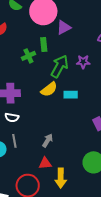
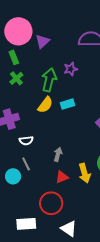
green rectangle: (44, 44) -> (14, 57), moved
white semicircle: (12, 117) -> (26, 141), moved
yellow arrow: (61, 178) -> (85, 173), moved

